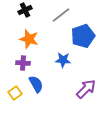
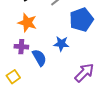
blue semicircle: (36, 84) -> (39, 58), moved

